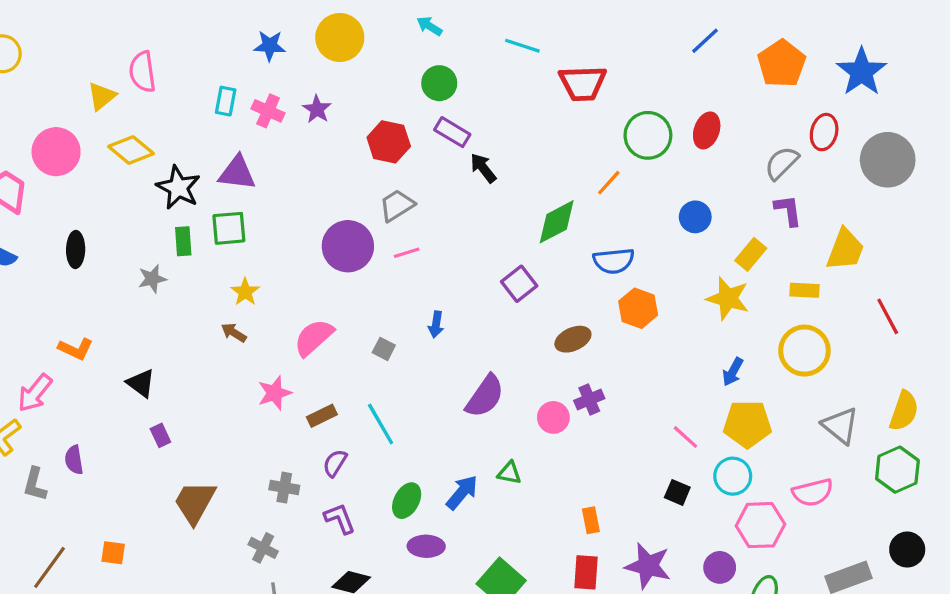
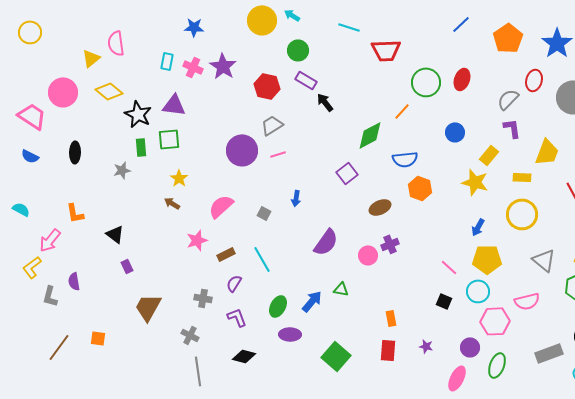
yellow circle: (340, 38) -> (262, 20), moved
purple star: (317, 109) -> (223, 66), size x1.5
orange L-shape: (76, 349) -> (75, 213), turned 55
purple star: (648, 566) -> (426, 346), size x0.5

